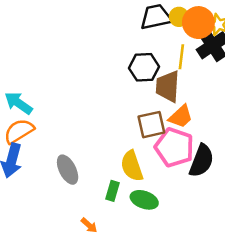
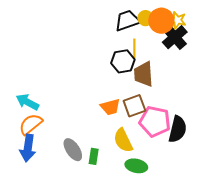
yellow line: (181, 57) -> (134, 49), moved
orange trapezoid: (181, 117) -> (110, 107), moved, turned 35
green rectangle: (113, 191) -> (94, 156), moved

